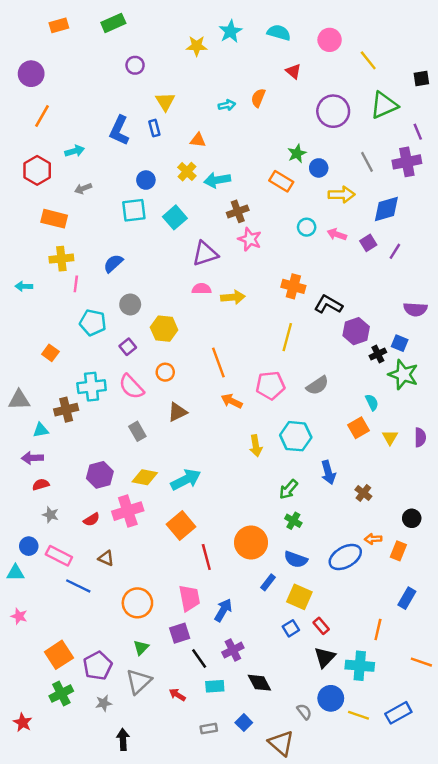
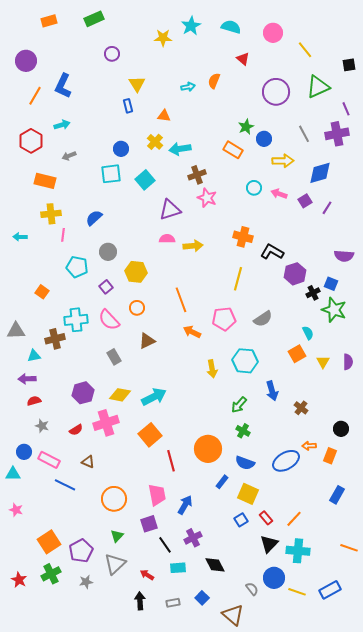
blue L-shape: (119, 130) -> (63, 86), moved
orange line: (378, 629) -> (294, 519), moved, turned 30
red star: (23, 723) -> (19, 580), moved
black arrow: (123, 739) -> (140, 601), moved

